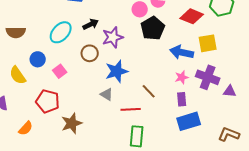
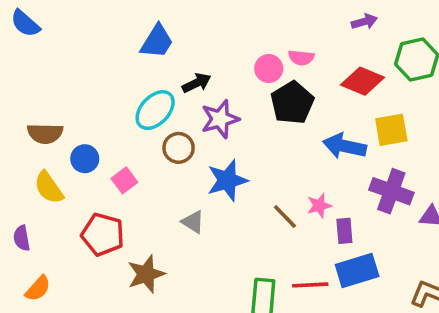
black arrow: (91, 24) -> (197, 83), moved
brown semicircle: (16, 32) -> (45, 133), moved
cyan ellipse: (61, 32) -> (155, 110), moved
pink star: (182, 77) -> (319, 206), moved
gray triangle: (107, 94) -> (193, 222), moved
red line: (131, 109) -> (310, 285), moved
orange semicircle: (26, 128) -> (38, 289), moved

